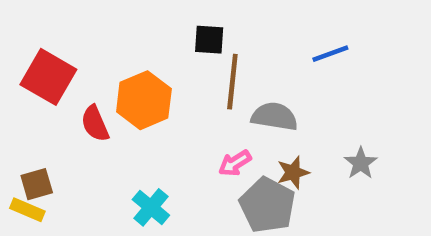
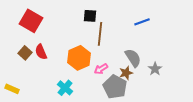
red square: (48, 77) -> (31, 21), moved
orange hexagon: (144, 100) -> (79, 58), moved
gray semicircle: (274, 117) -> (133, 58), moved, turned 48
brown square: (37, 184) -> (25, 53), moved, turned -32

